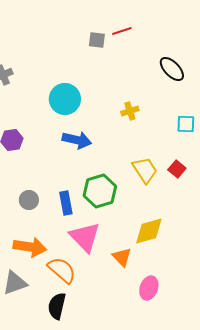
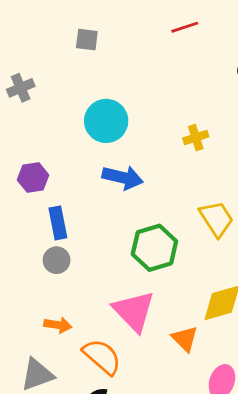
gray square: (97, 40) -> (87, 40), moved
blue rectangle: (66, 203) -> (58, 223), moved
orange arrow: (30, 247) -> (58, 325), size x0.6

